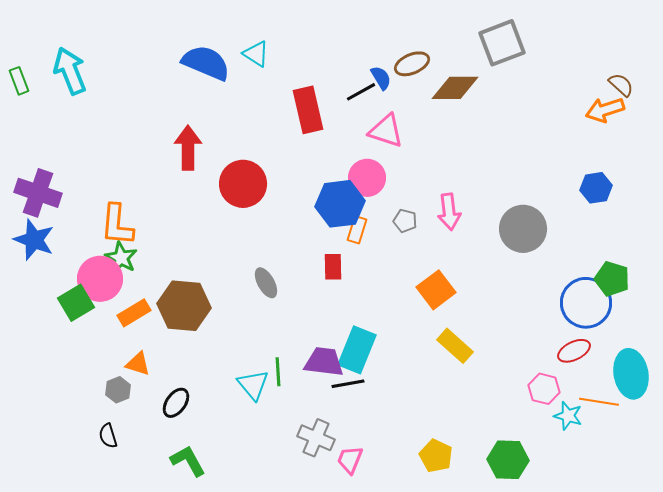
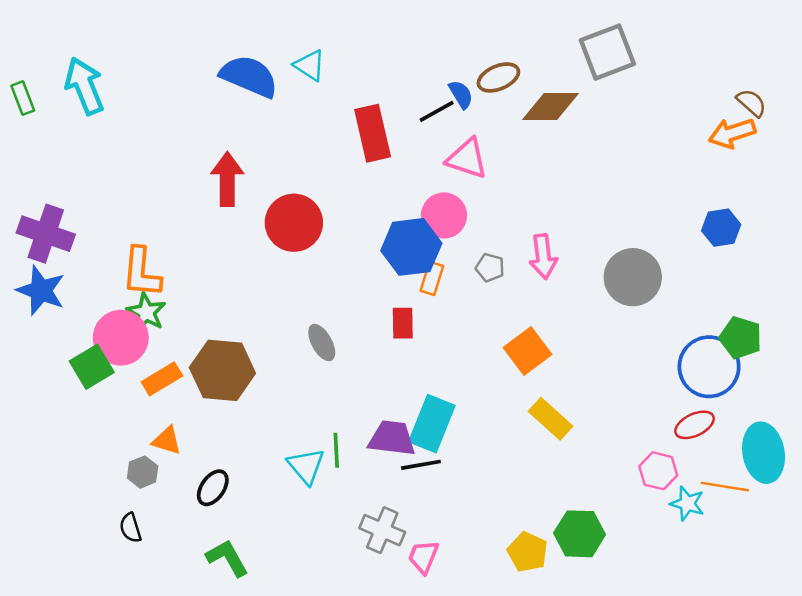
green hexagon: (508, 460) -> (580, 534), moved

